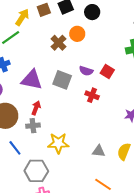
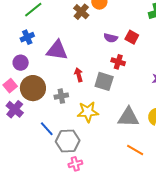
gray square: (62, 80) -> (104, 81), moved
red arrow: (36, 108) -> (79, 75), moved, turned -32
blue line: (15, 148) -> (47, 129), moved
gray triangle: (99, 151) -> (128, 117), size x1.6

